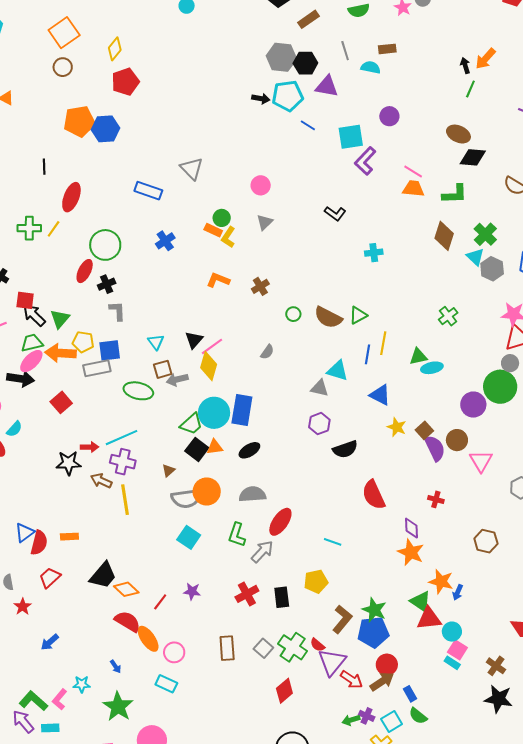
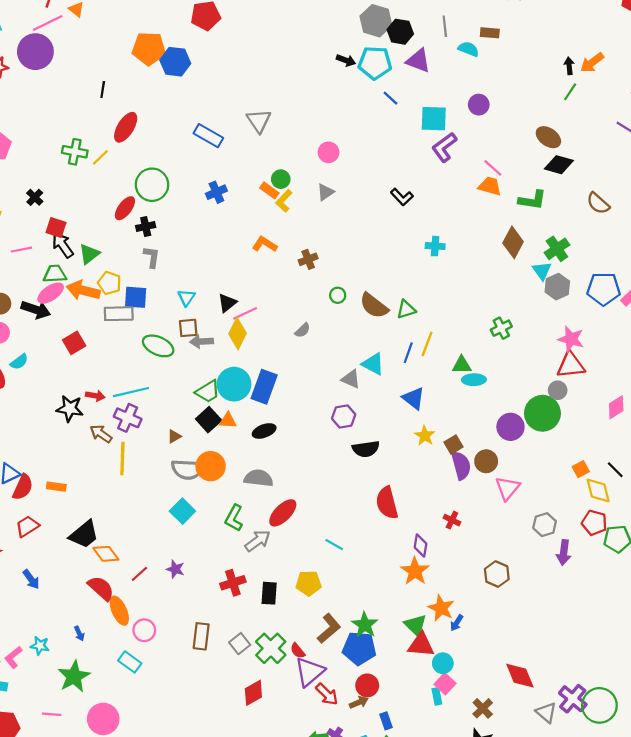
blue arrow: (50, 642) -> (31, 579), moved, turned -96
cyan rectangle: (452, 663) -> (437, 696), turned 35
brown arrow: (382, 681) -> (359, 702), size x0.7

